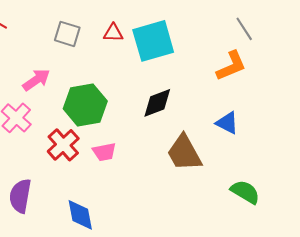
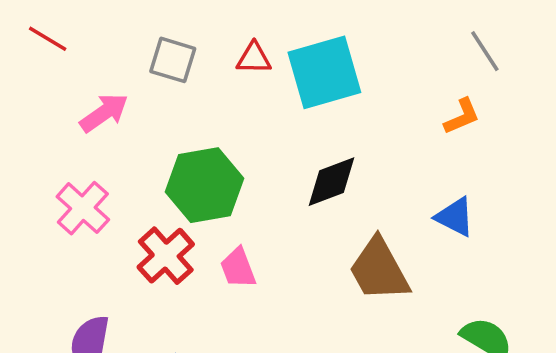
orange L-shape: (231, 66) -> (462, 116), size x0.7
pink arrow: (36, 80) -> (104, 113), moved
pink trapezoid: (104, 152) -> (238, 268), turned 80

